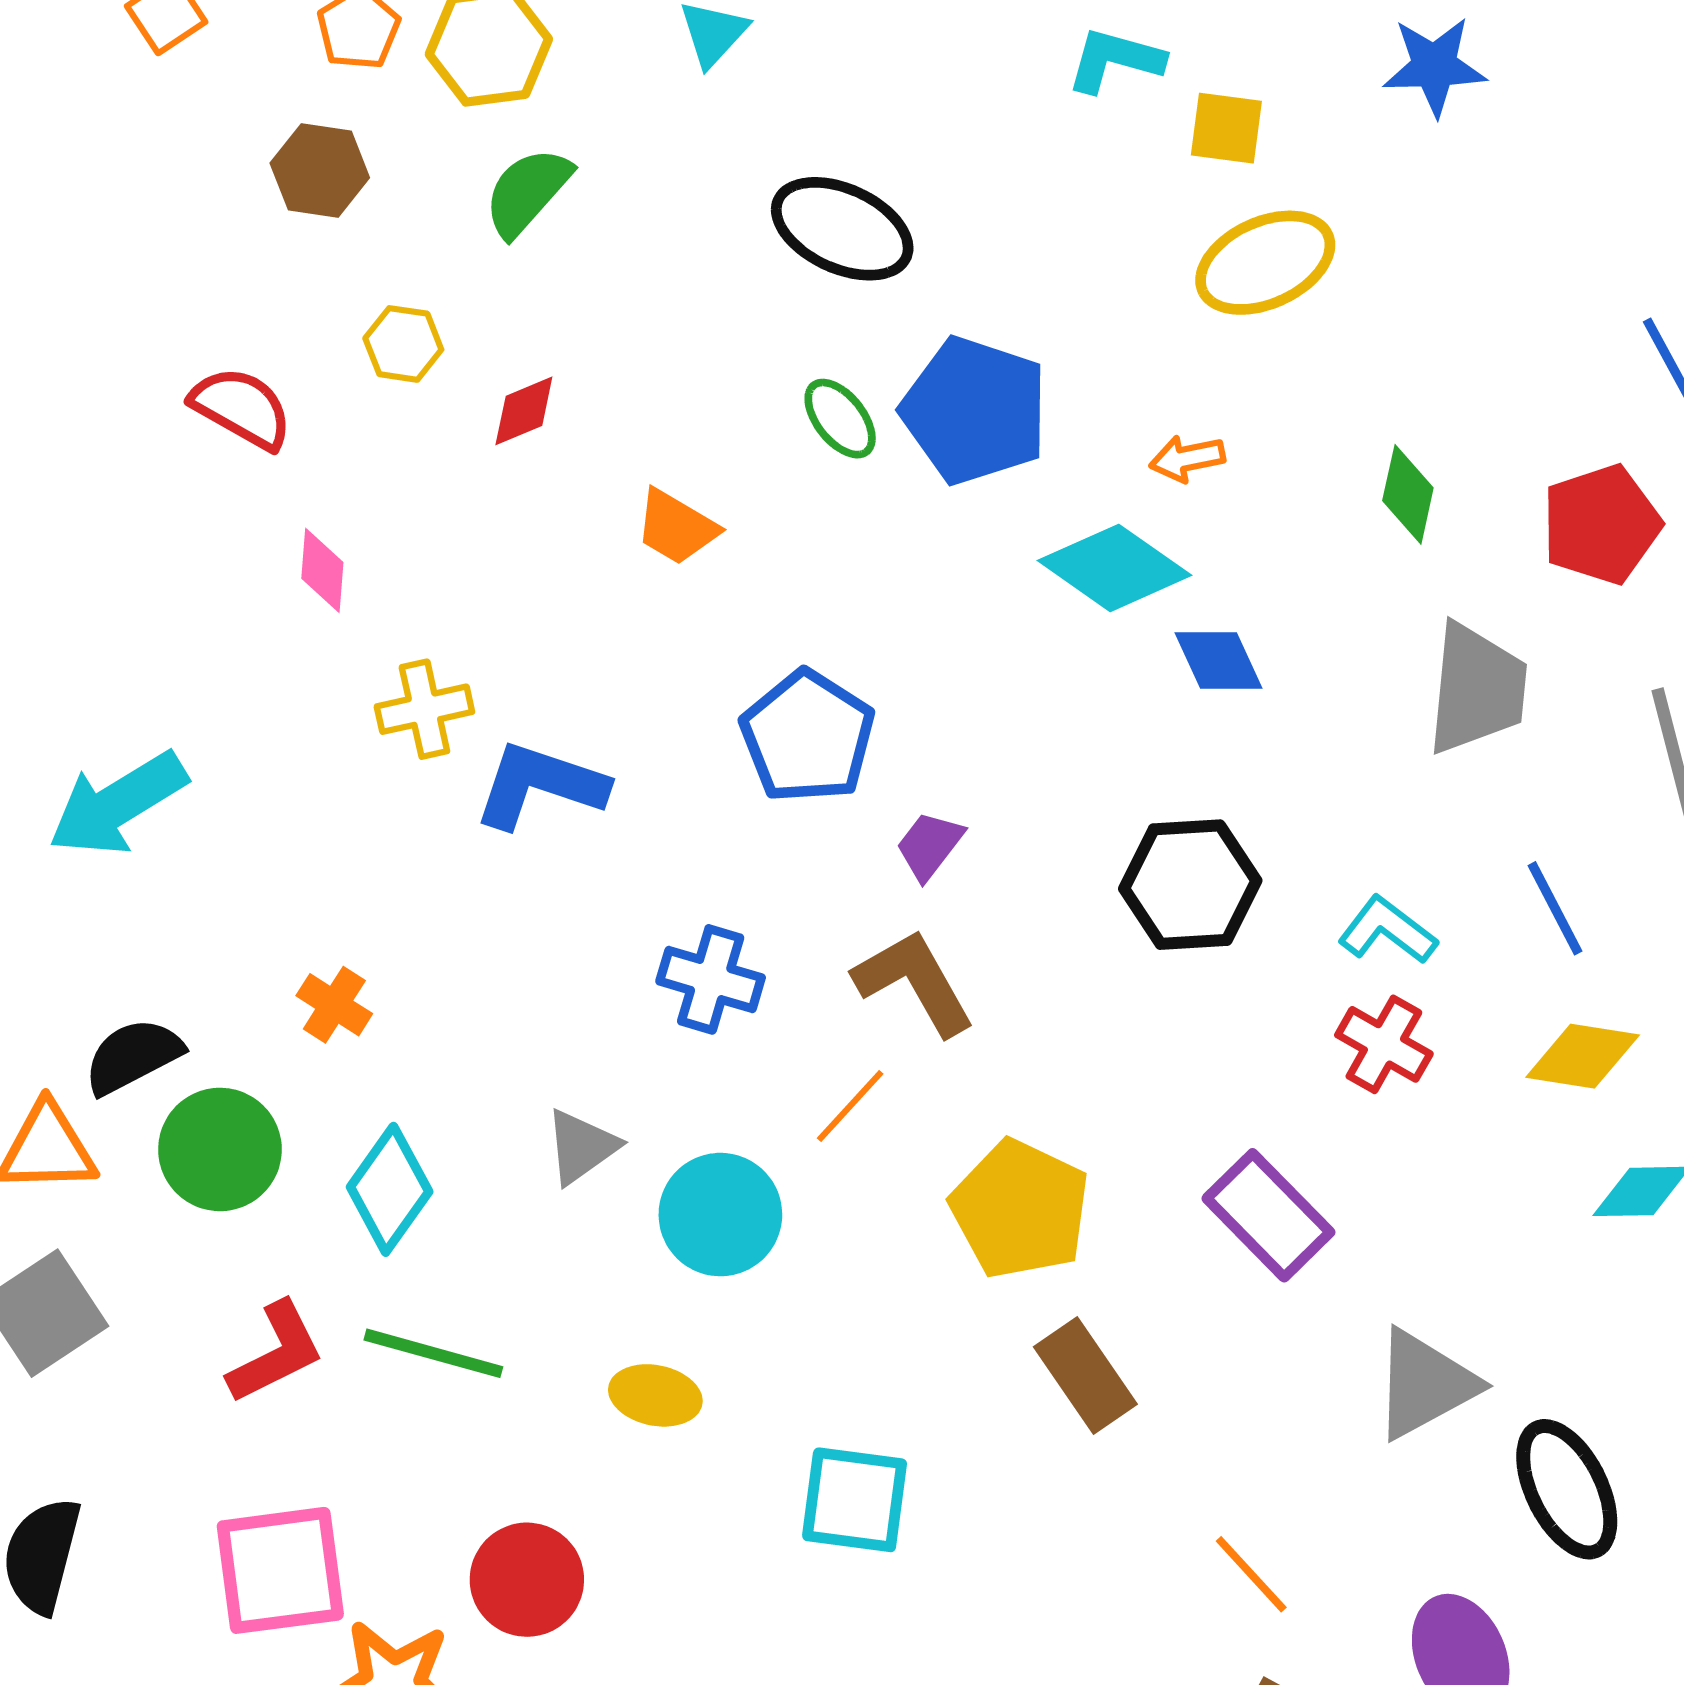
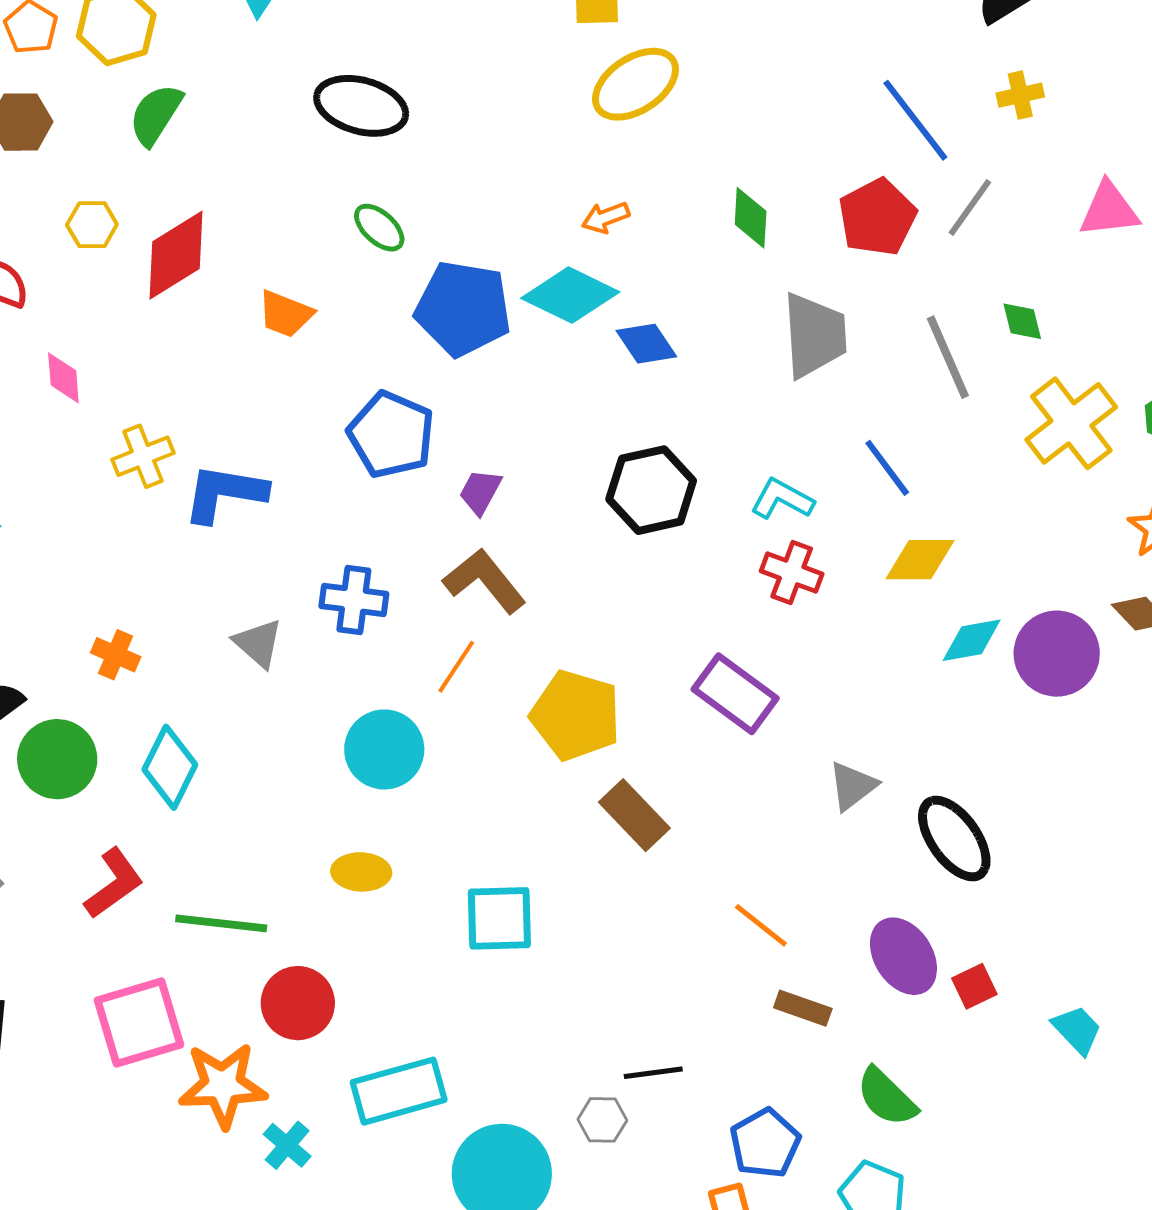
red diamond: (524, 411) -> (176, 255), size x1.8
blue pentagon: (975, 411) -> (463, 308), moved
gray triangle: (581, 1147) -> (258, 643), moved, turned -34
green line: (433, 1353) -> (221, 923), moved
gray triangle: (1425, 1384) -> (853, 786), size x0.7

